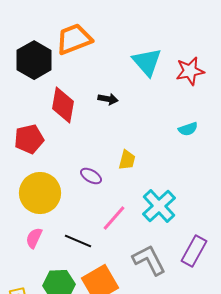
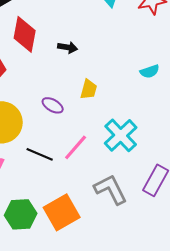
black arrow: (108, 99) -> (68, 47), moved
cyan semicircle: (188, 129) -> (150, 71), moved
black line: (78, 241) -> (40, 154), moved

